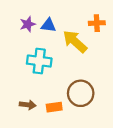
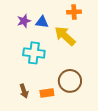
orange cross: (97, 23) -> (74, 12), moved
brown arrow: (28, 105) -> (24, 91), turned 64

